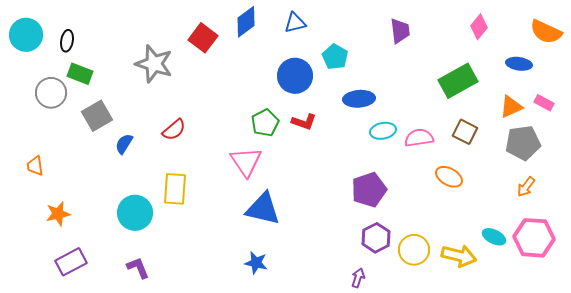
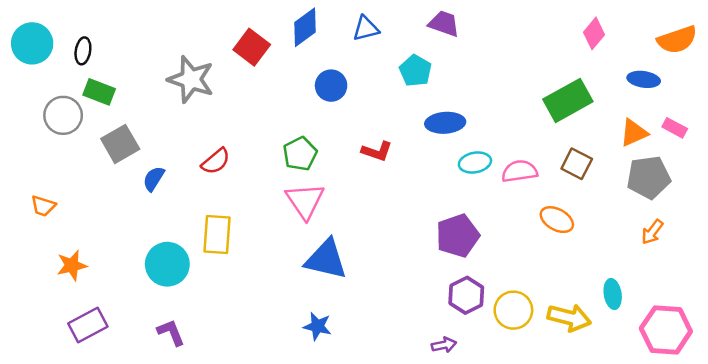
purple trapezoid: (400, 31) -> (444, 24), moved, turned -64
orange semicircle: (546, 32) -> (677, 40), turned -44
blue circle: (295, 76) -> (331, 86), moved, size x0.7
green pentagon: (265, 123) -> (300, 154), moved
orange trapezoid: (35, 166) -> (43, 206), turned -65
cyan ellipse: (494, 237) -> (613, 294), turned 55
pink hexagon: (534, 238) -> (666, 330), moved
purple arrow: (358, 278) -> (444, 345), turned 60

